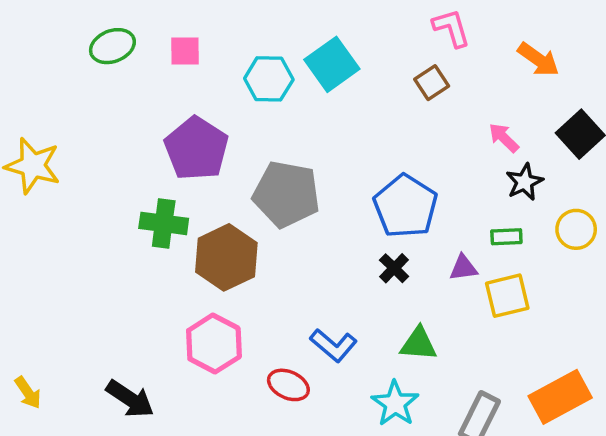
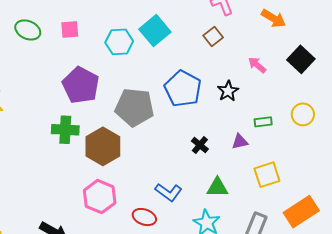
green ellipse: (112, 46) -> (28, 30), turned 50
black star: (524, 182) -> (228, 91), moved
blue pentagon: (405, 206) -> (183, 89), moved
yellow square: (507, 296) -> (267, 175), moved

